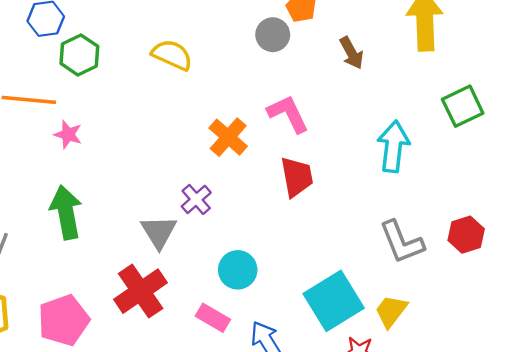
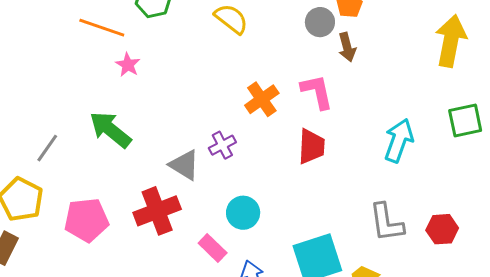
brown arrow: (352, 53) -> (347, 47), moved
green arrow: (66, 212) -> (110, 130), turned -54
gray triangle: (159, 232) -> (184, 165), turned -40

